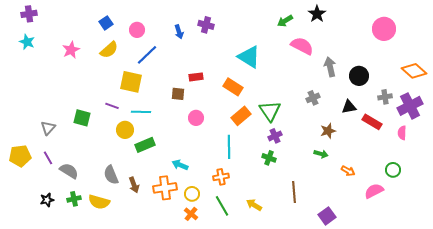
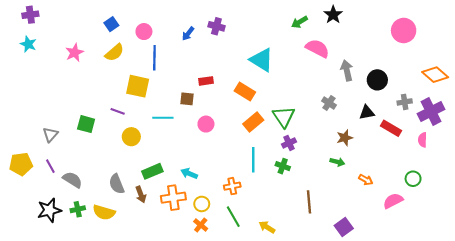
blue arrow: (179, 32) -> (188, 34), turned 56
blue line: (147, 55) -> (154, 58), turned -45
gray cross: (313, 98) -> (329, 103), turned -32
cyan line: (141, 112) -> (163, 118), moved
green rectangle: (145, 145) -> (152, 171), moved
cyan line: (229, 147) -> (253, 160), moved
black star: (47, 200) -> (49, 210), size x1.6
yellow arrow: (254, 205) -> (267, 227), moved

